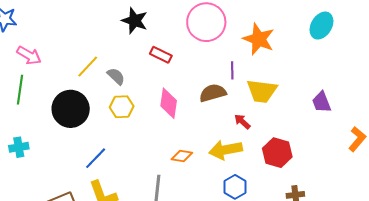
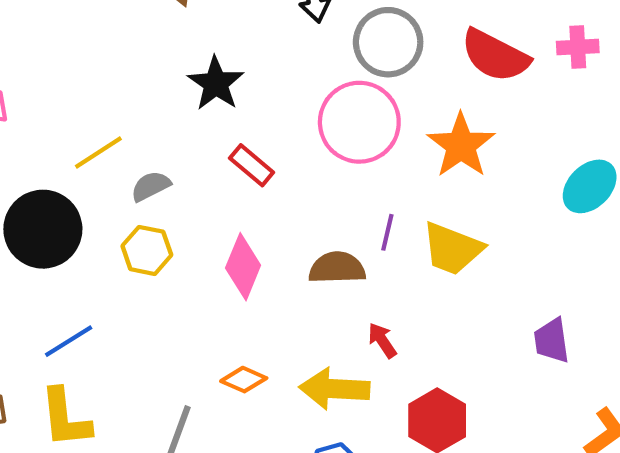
orange star: (259, 39) -> (461, 145), moved
gray semicircle: (116, 76) -> (151, 186), turned -84
yellow trapezoid: (262, 91) -> (452, 249), moved

